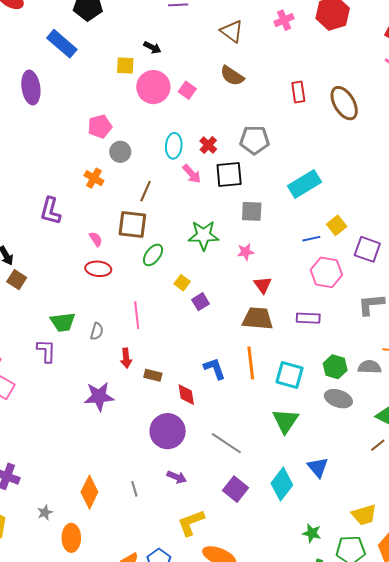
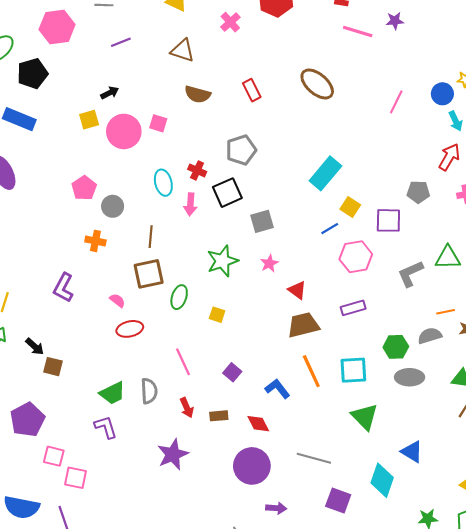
black arrow: (152, 47) -> (110, 93), turned -36
red rectangle: (298, 92) -> (252, 90), moved
pink arrow: (192, 174) -> (190, 204), turned 65
cyan rectangle: (304, 184) -> (325, 173), moved
purple L-shape: (50, 211) -> (63, 288), turned 32
purple square: (200, 302) -> (232, 372), moved
gray semicircle: (97, 331) -> (149, 391), size x1.4

